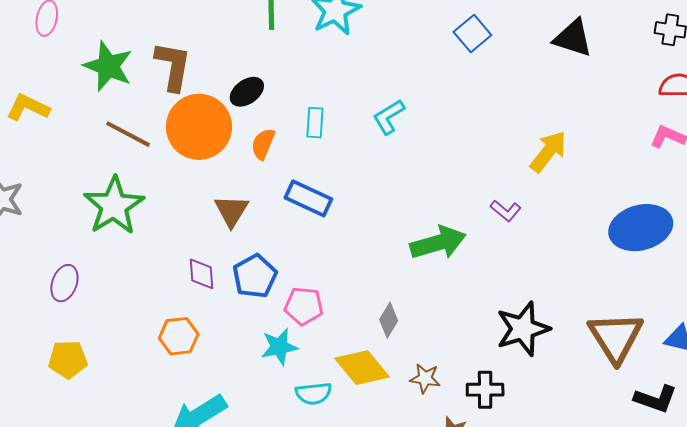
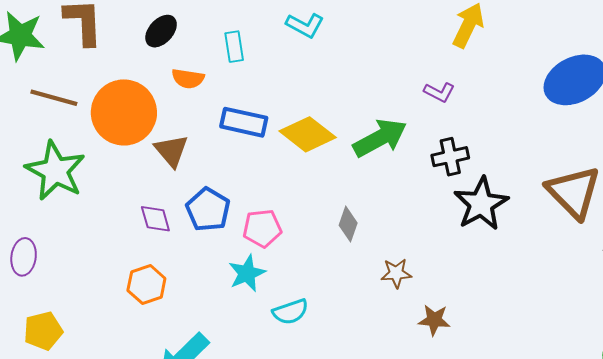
cyan L-shape: (389, 117) -> (305, 25), turned -108
orange circle: (199, 127) -> (124, 112), moved
orange semicircle: (263, 144) -> (188, 79), turned -92
yellow diamond: (362, 368) -> (308, 134), moved
black cross: (485, 390) -> (450, 157), moved

